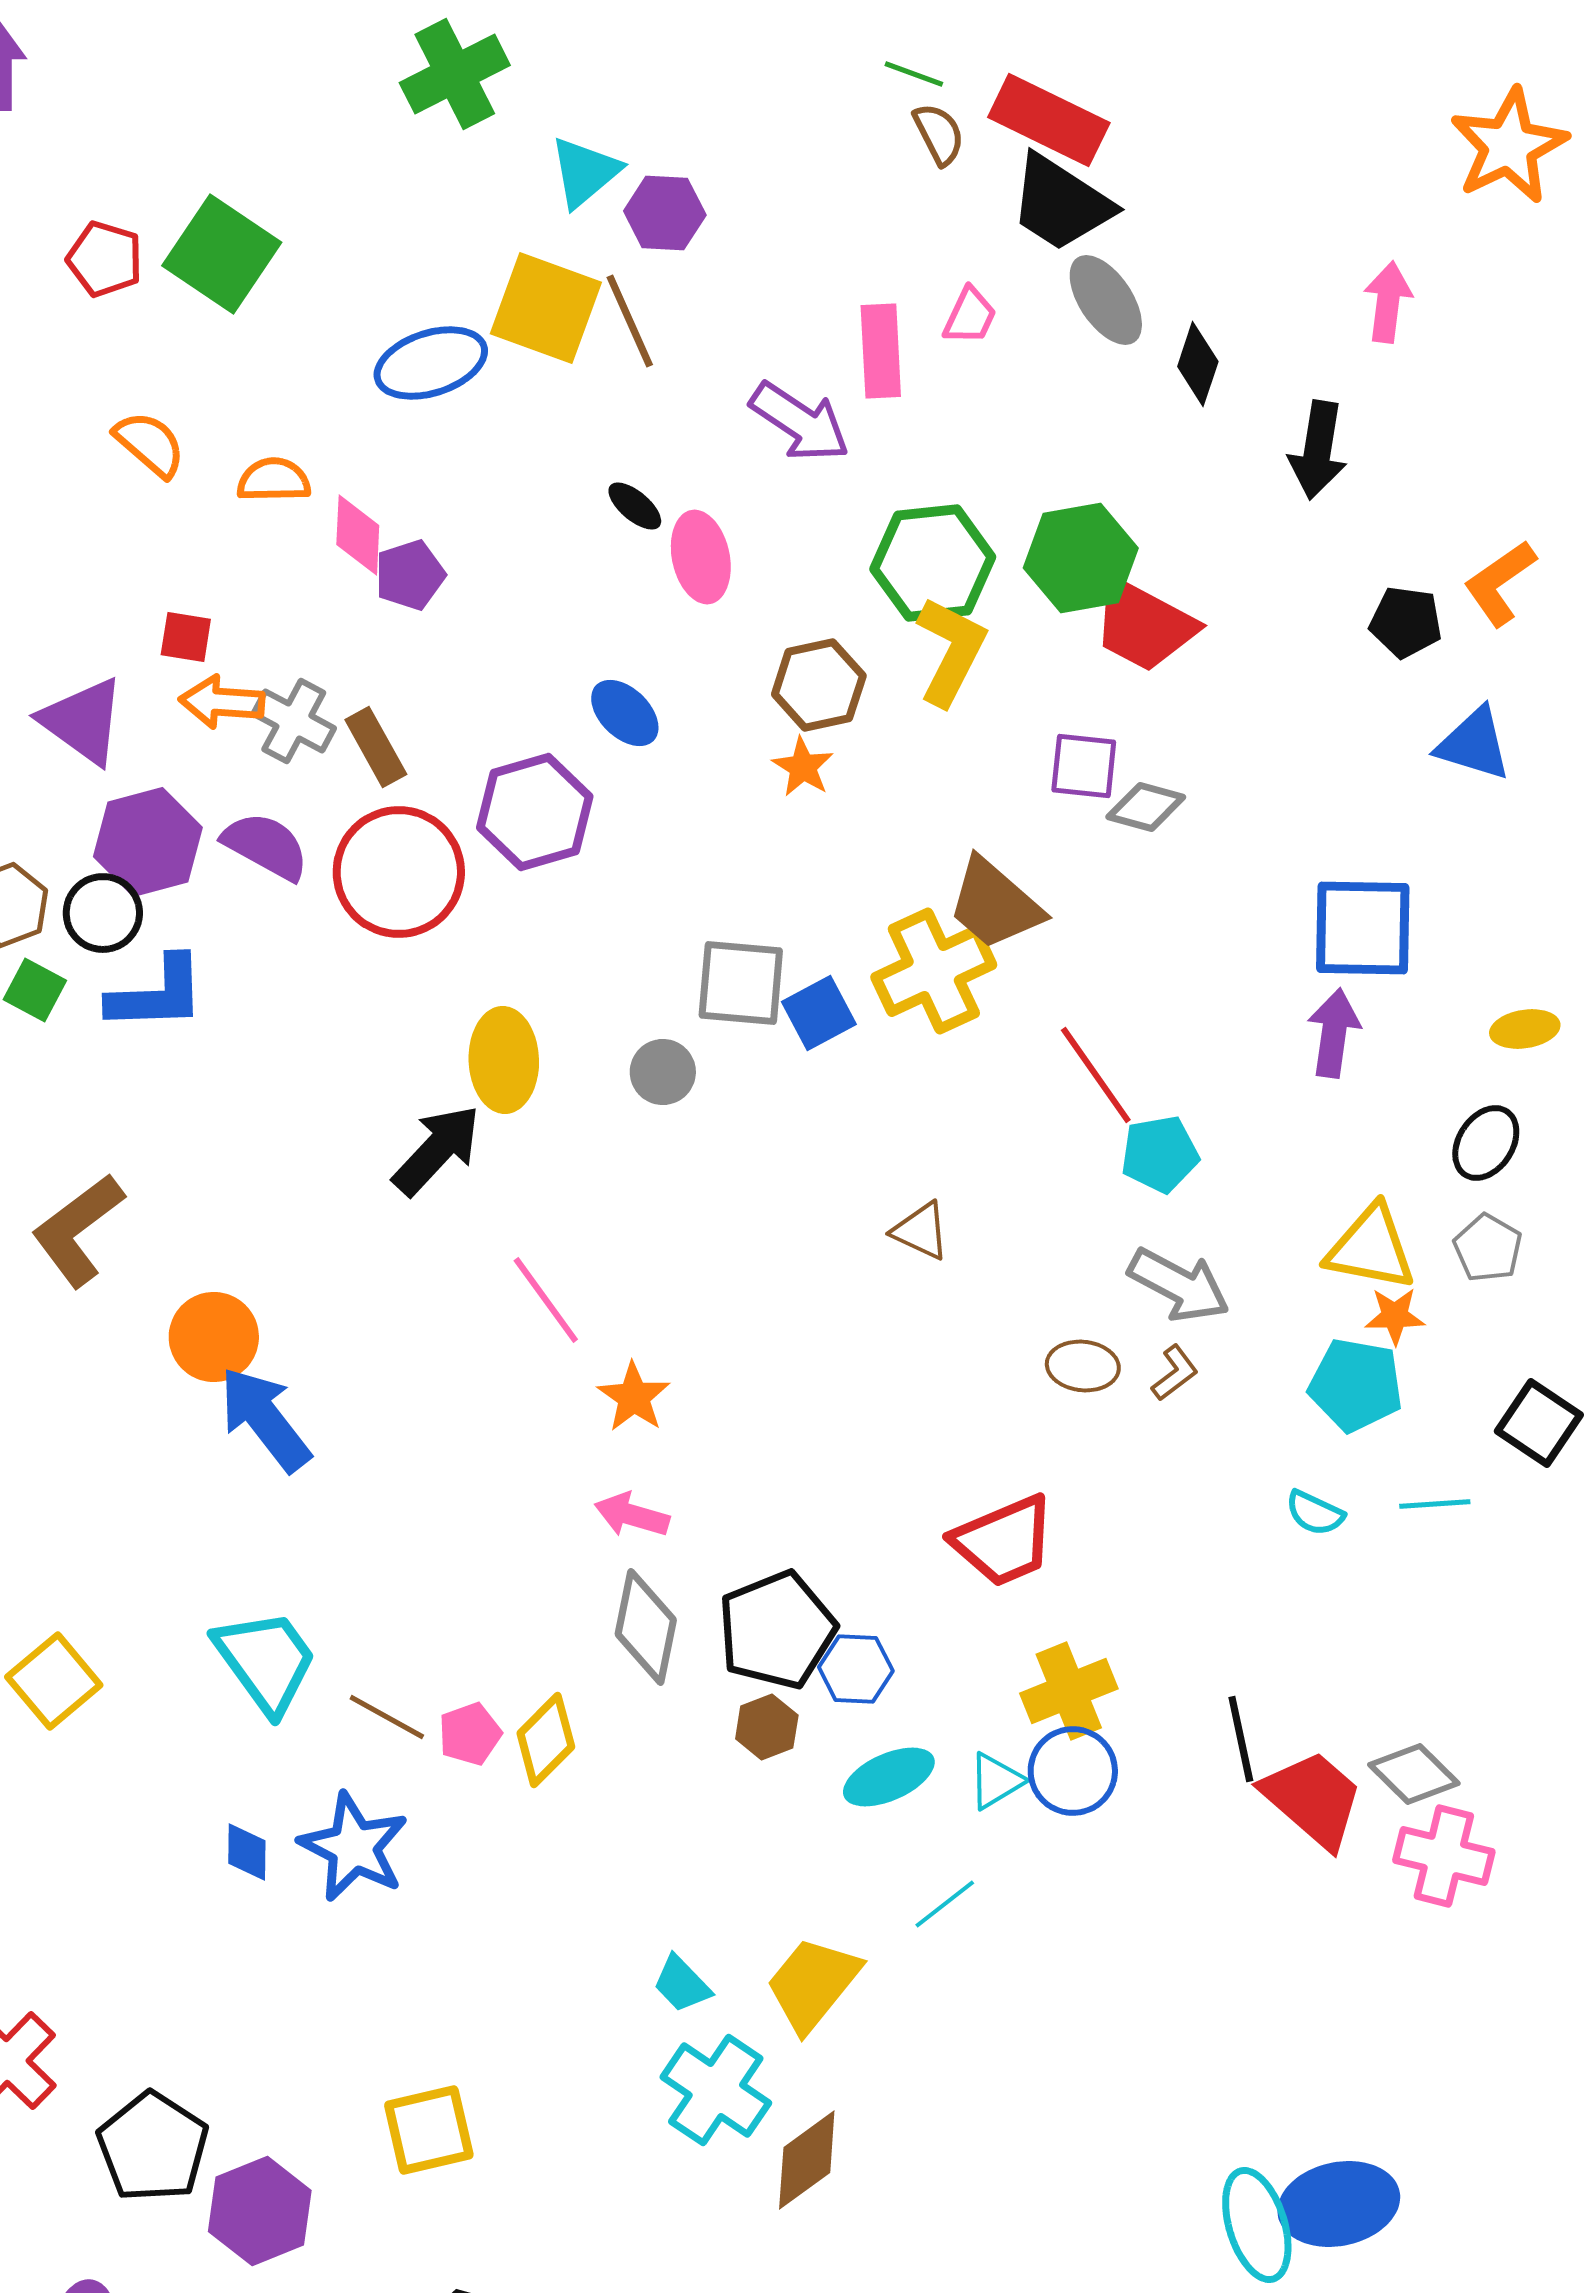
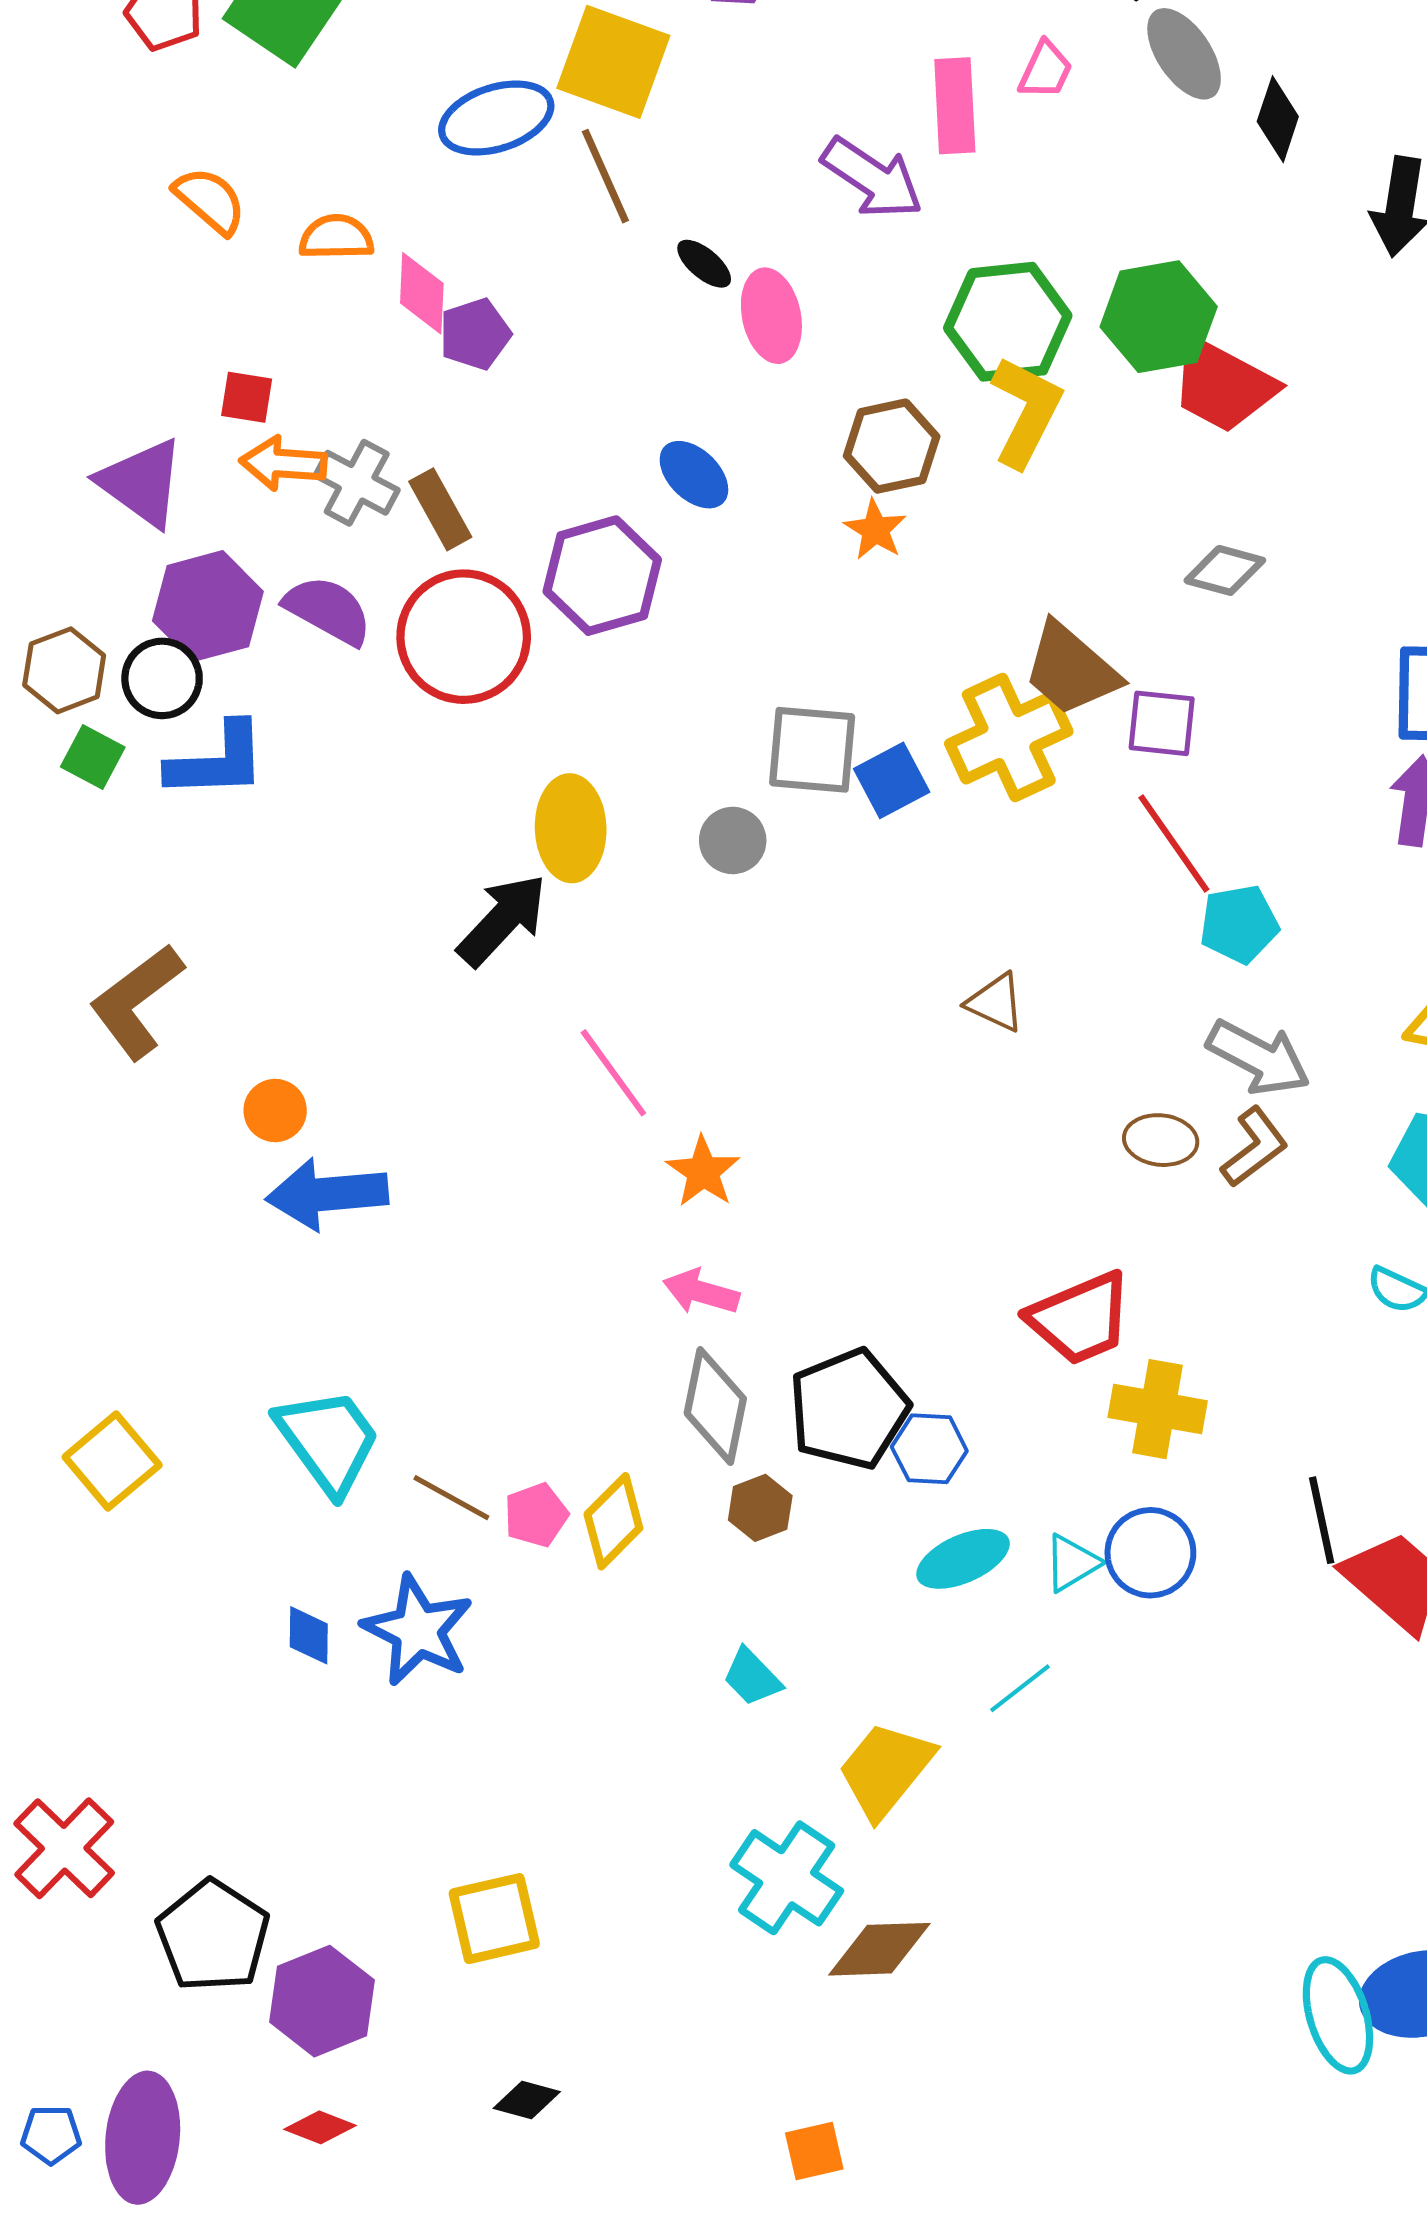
brown line: (630, 321) -> (605, 176), moved
purple square: (1084, 766) -> (1162, 723), moved
orange circle: (214, 1337) -> (275, 1110), size x0.7
brown L-shape: (1175, 1373) -> (1254, 1147), size x1.4
blue arrow: (265, 1419) -> (327, 1194), turned -57
yellow cross: (1069, 1691) -> (1158, 1409), moved, turned 32
brown hexagon: (767, 1727) -> (760, 1508), moved
cyan trapezoid: (682, 1984) -> (752, 1677), moved
brown diamond: (807, 2160) -> (879, 1949), turned 34

